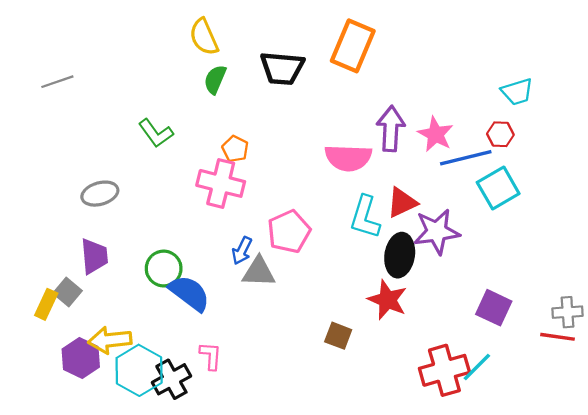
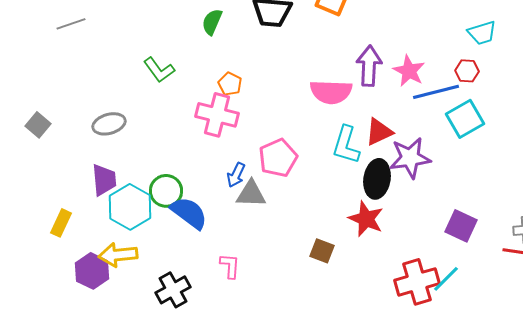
gray square: (67, 292) -> (38, 125), moved
pink L-shape: (211, 356) -> (230, 266), moved
cyan hexagon: (139, 370) -> (130, 207), moved

